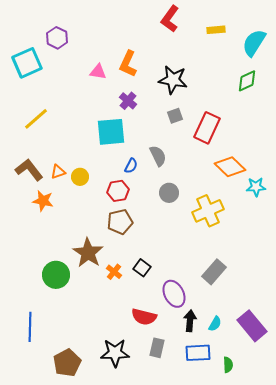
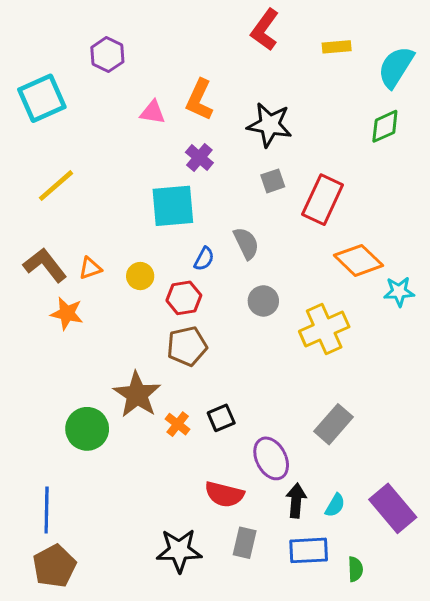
purple hexagon: (57, 38) -> (107, 55), moved
yellow circle: (80, 177) -> (140, 276), moved
black square: (142, 268) -> (221, 418), turned 30
brown pentagon: (67, 363) -> (54, 566), moved

